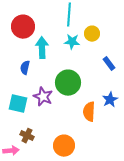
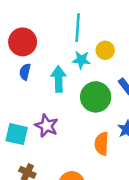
cyan arrow: (42, 48) -> (59, 79), moved
blue semicircle: (25, 68) -> (25, 72), moved
green circle: (68, 83) -> (96, 97), moved

